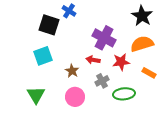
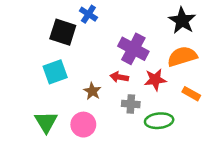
gray cross: (102, 81) -> (131, 104), turned 32
pink circle: (75, 97) -> (83, 125), moved

